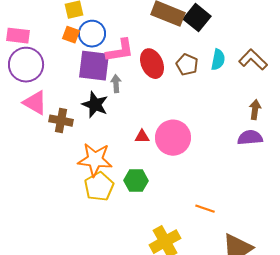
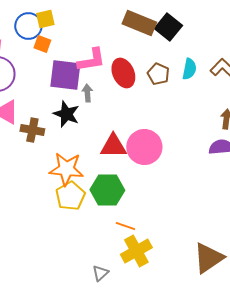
blue circle: (92, 34) -> (28, 26), moved
red triangle: (142, 137) -> (113, 146), size x1.8
green hexagon: (136, 181) -> (107, 190), size x1.4
orange line: (205, 209) -> (125, 226), moved

